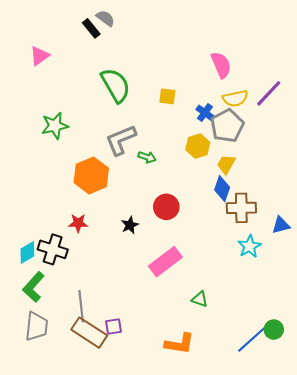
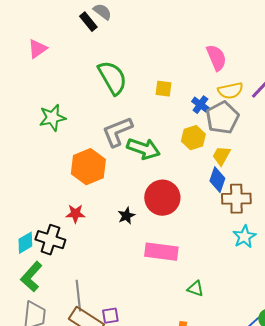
green arrow: (147, 157) -> (143, 149), size x1.8
red circle: (166, 207) -> (162, 198), size x1.4
pink rectangle: (165, 262) -> (161, 252), turned 44

